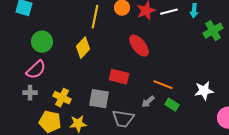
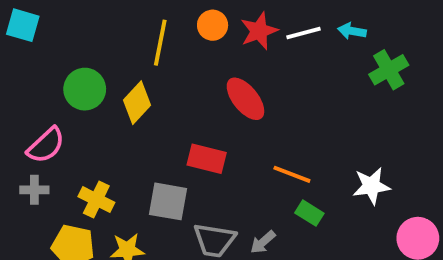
cyan arrow: (194, 11) -> (352, 31), turned 96
green circle: (42, 42) -> (85, 89), moved
gray arrow: (148, 102) -> (263, 242), moved

